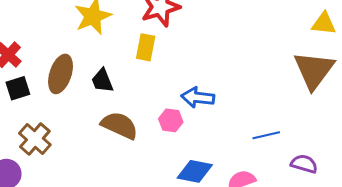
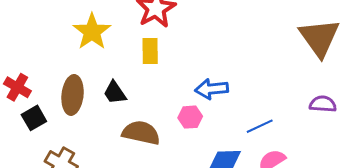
blue line: (266, 135) -> (260, 126), moved
purple semicircle: (304, 164) -> (323, 104), moved

